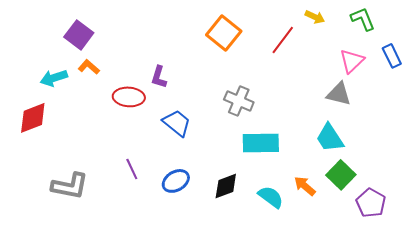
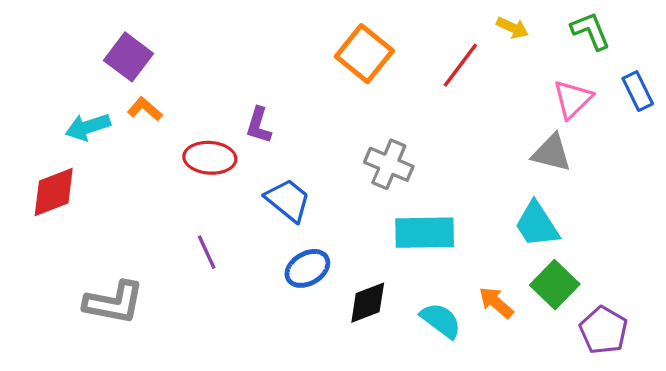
purple line: (132, 169) -> (207, 252), moved
blue ellipse: (176, 181) -> (307, 268), moved

